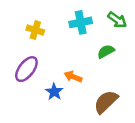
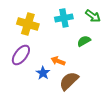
yellow cross: (35, 30) -> (28, 24), size x1.5
brown semicircle: (106, 102) -> (69, 81), moved

